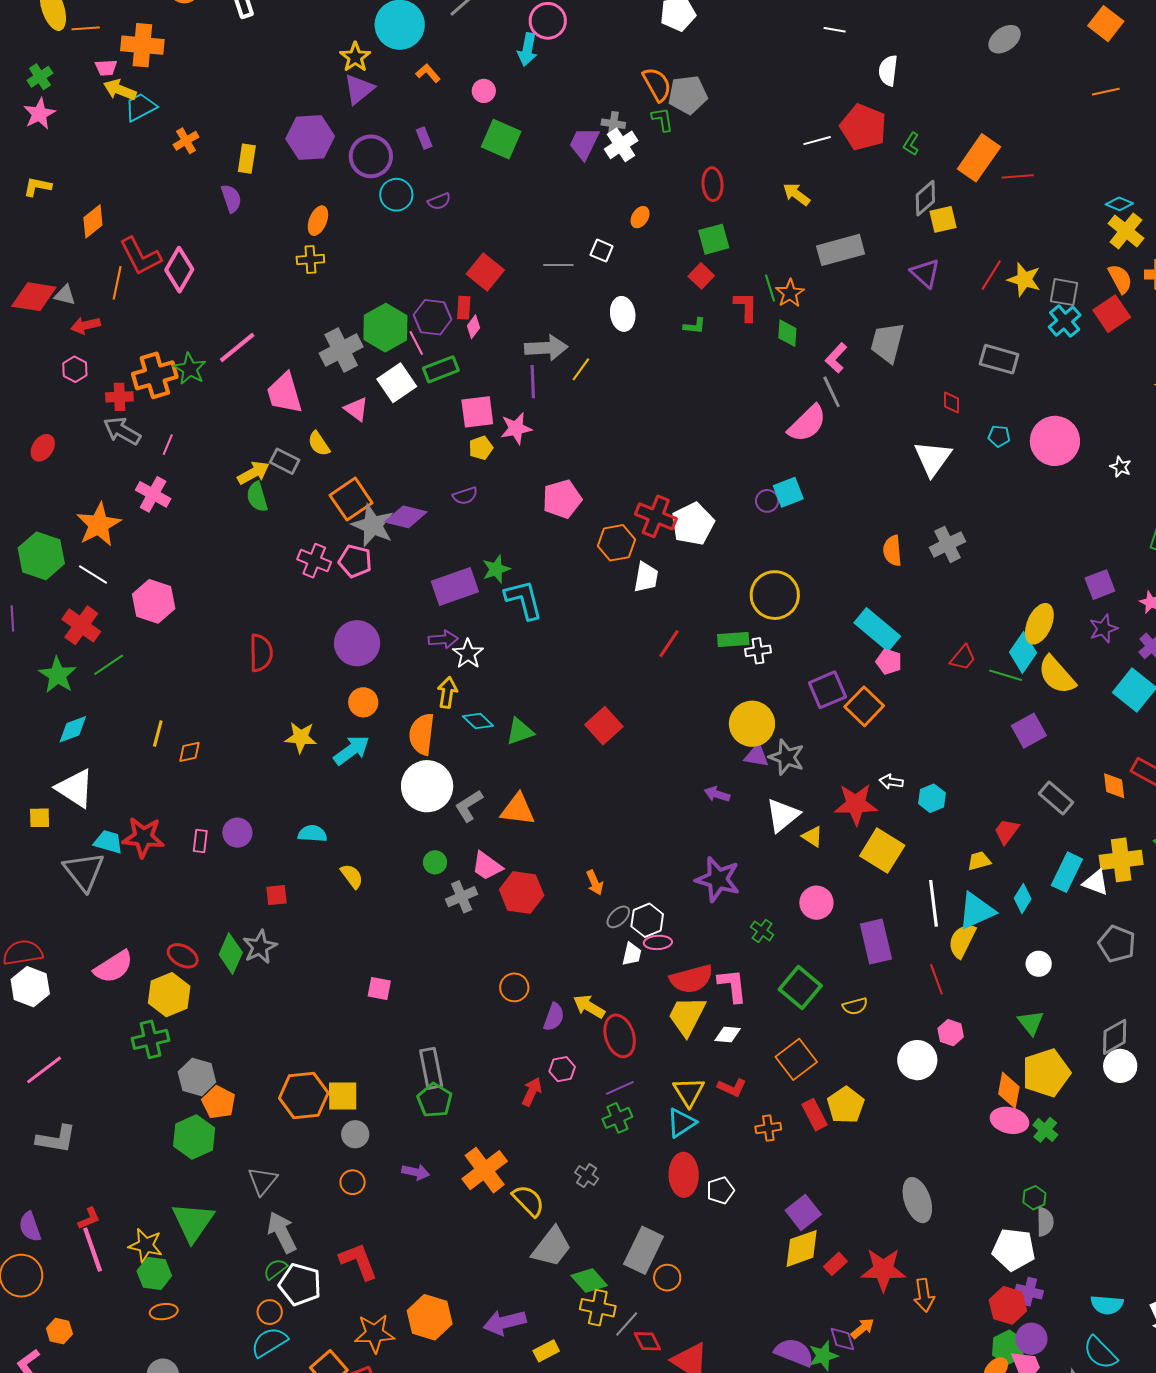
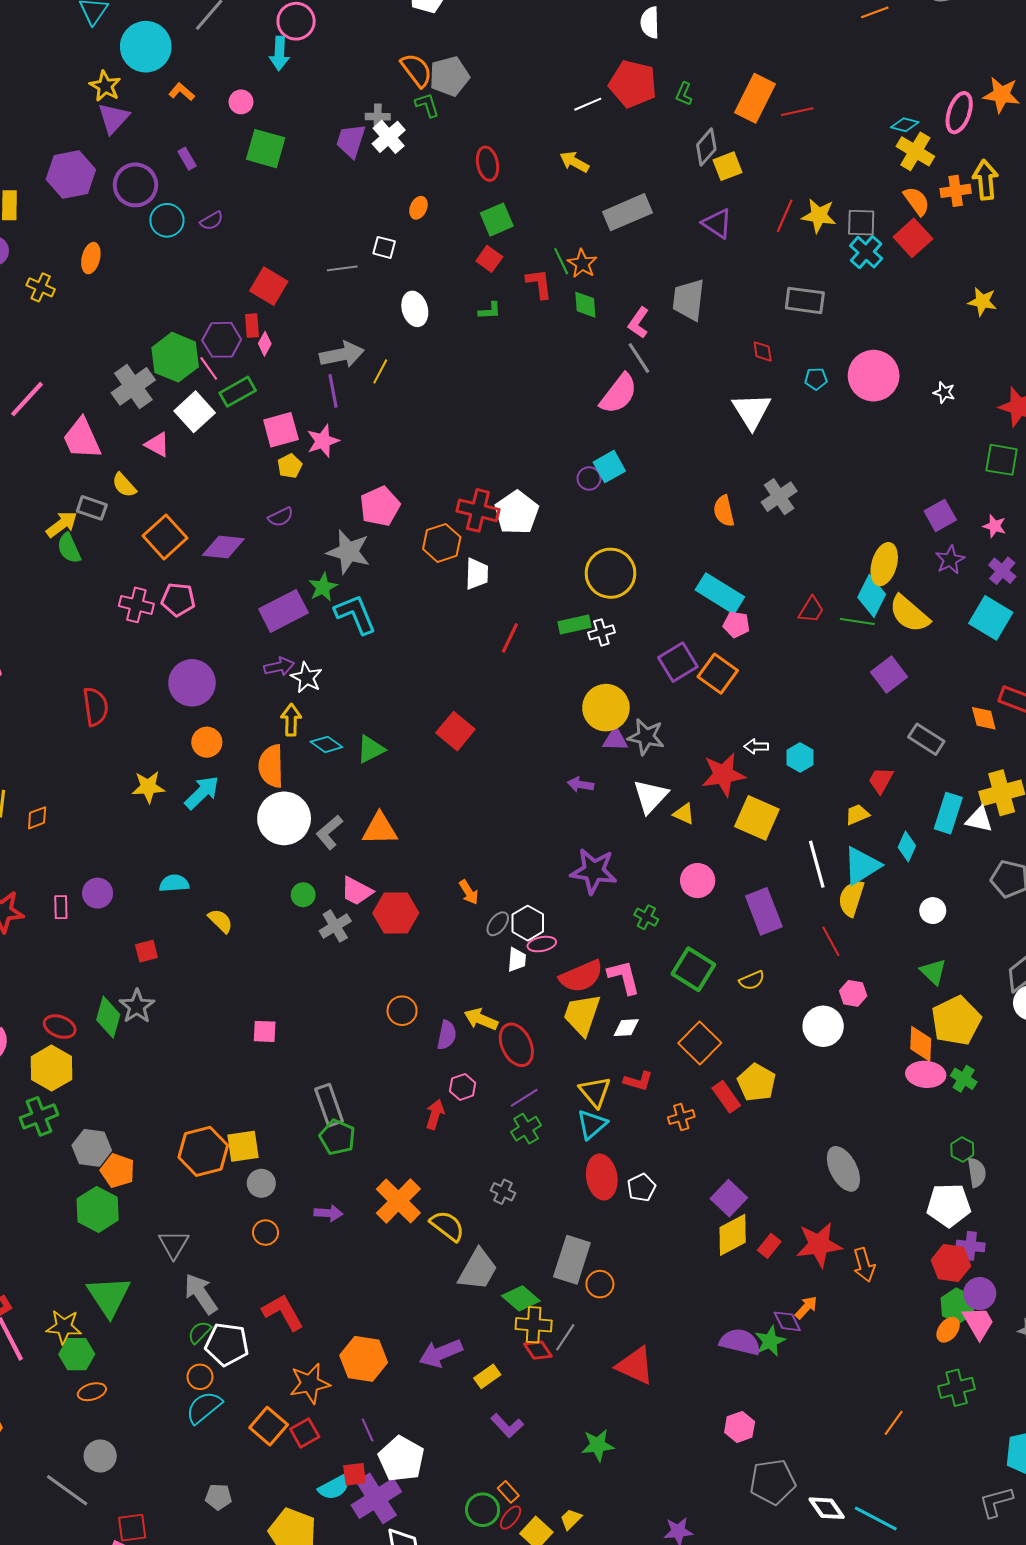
yellow cross: (310, 260) -> (41, 287), moved, turned 36
gray star: (373, 525) -> (348, 552), moved
red diamond: (647, 1341) -> (538, 1350), moved

